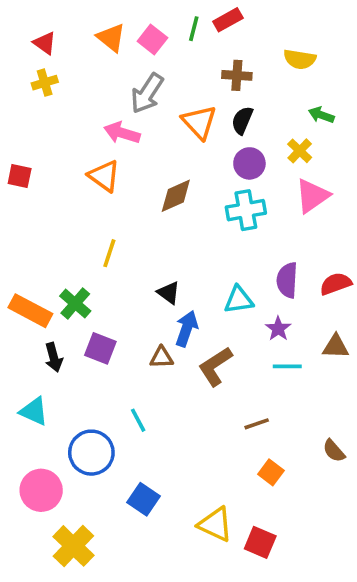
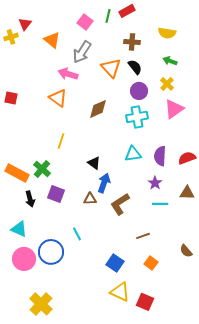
orange triangle: (111, 38) -> (52, 40), moved
red triangle: (45, 43) -> (25, 24), turned 32
yellow cross: (45, 83) -> (11, 37), moved
green arrow: (321, 115) -> (170, 61), moved
black semicircle: (242, 120) -> (135, 67), turned 119
cyan triangle: (239, 300) -> (133, 154), moved
pink circle: (41, 490) -> (24, 259), moved
blue square: (143, 499) -> (115, 263), moved

